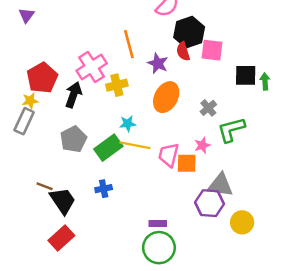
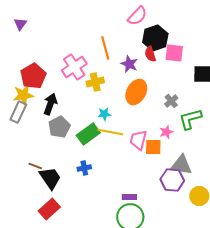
black arrow: (73, 95) -> (50, 104), moved
yellow star: (30, 101) -> (23, 95), size x1.5

